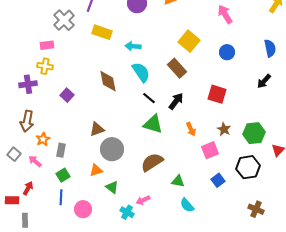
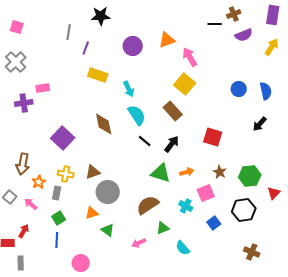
pink arrow: (225, 14) -> (190, 57), moved
gray cross: (64, 20) -> (16, 62), moved
cyan arrow: (133, 46) -> (129, 89), turned -119
blue circle: (227, 52) -> (239, 89), moved
yellow cross: (45, 66) -> (66, 174), moved
purple cross: (28, 84) -> (24, 103), moved
purple square: (67, 95) -> (63, 138), size x1.6
green triangle: (153, 124) -> (161, 173), moved
orange arrow: (191, 129) -> (187, 172), turned -80
green triangle: (178, 181) -> (163, 228), moved, turned -32
pink circle: (83, 209) -> (81, 263), moved
cyan cross: (127, 212) -> (186, 206), moved

